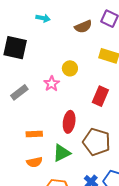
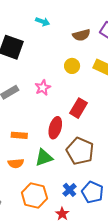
yellow circle: (70, 68) -> (72, 66), moved
red rectangle: (100, 96) -> (79, 108), moved

